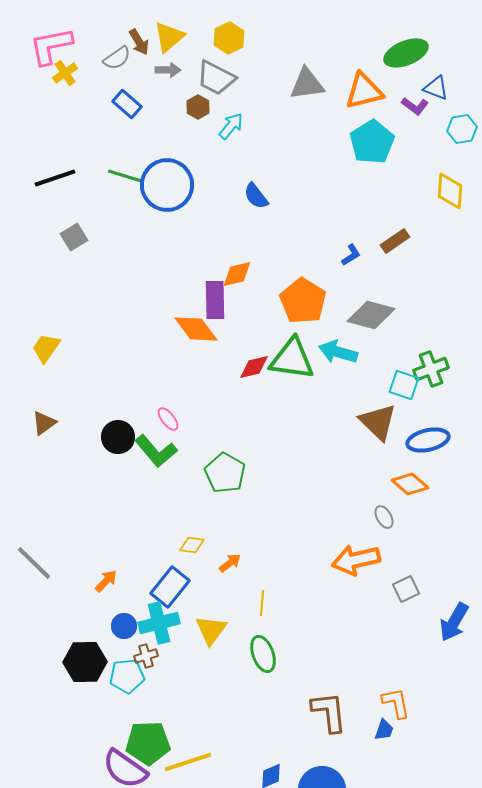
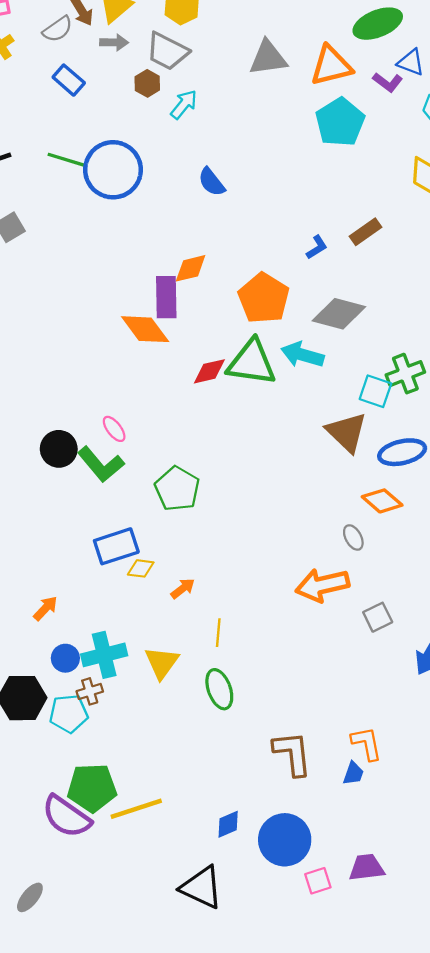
blue rectangle: (170, 587) -> (116, 546), moved, turned 33

